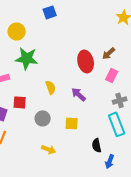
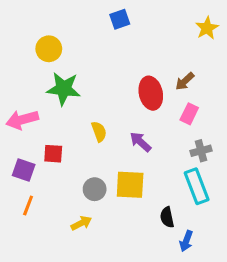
blue square: (50, 12) -> (120, 19), moved
gray circle: (43, 118) -> (95, 189), moved
yellow square: (72, 123) -> (130, 185), size x1.5
yellow arrow: (49, 149) -> (81, 223), moved, turned -48

